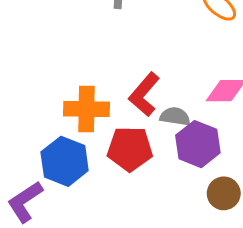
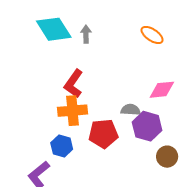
red L-shape: (144, 94) -> (74, 84), moved
blue hexagon: (65, 161) -> (62, 146), size x0.7

